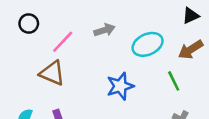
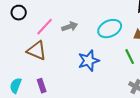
gray arrow: (104, 30) -> (70, 27), moved

